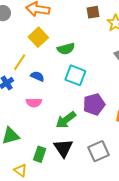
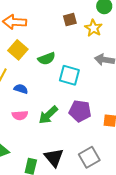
cyan square: (75, 75) -> (69, 75), moved
purple pentagon: (94, 104) -> (80, 111), turned 30
green arrow: (66, 120) -> (48, 115), moved

